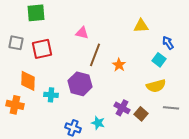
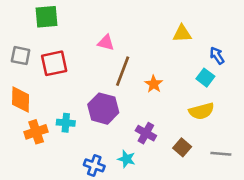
orange diamond: (28, 81) -> (21, 100), moved
orange cross: (15, 105) -> (36, 132), moved, turned -30
purple cross: (122, 108) -> (146, 133), moved
gray line: (171, 108) -> (221, 154), moved

